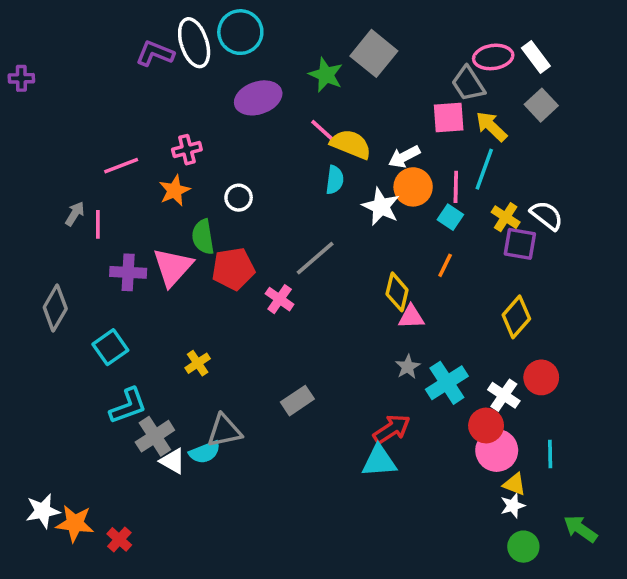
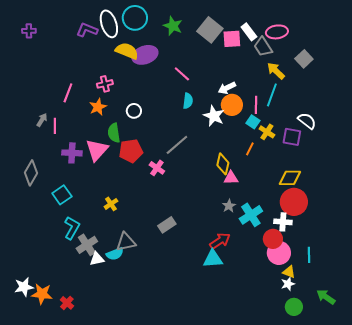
white rectangle: (536, 57) -> (249, 32), moved
green star: (326, 75) -> (173, 26), moved
purple cross: (21, 78) -> (29, 31), moved
pink square: (449, 118) -> (232, 39), moved
yellow semicircle: (351, 144) -> (127, 51), moved
pink line: (121, 166) -> (68, 93), turned -48
yellow cross: (506, 217) -> (267, 132), moved
yellow diamond: (516, 317) -> (290, 178), turned 50
red circle: (541, 377) -> (294, 202), moved, size x1.4
white cross: (504, 395) -> (283, 222), turned -30
cyan L-shape: (128, 406) -> (72, 228), turned -40
white triangle: (173, 461) -> (97, 259), turned -42

